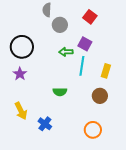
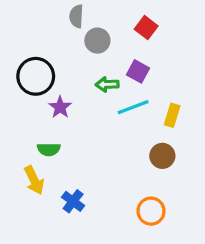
cyan line: (82, 66) -> (133, 107), turned 60
purple star: (20, 74) -> (60, 107), moved
green semicircle: (60, 92) -> (49, 149), moved

